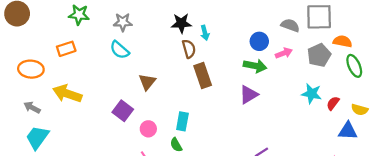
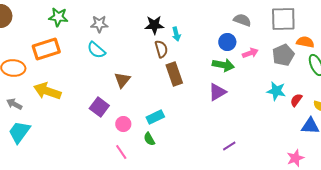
gray semicircle: (290, 25) -> (242, 20), moved
orange rectangle: (66, 49) -> (46, 49), size x1.5
cyan rectangle: (182, 121) -> (155, 117), turned 54

